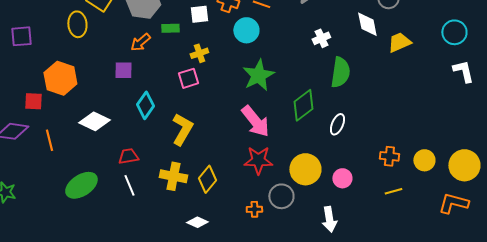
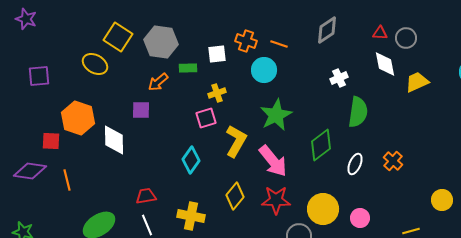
yellow ellipse: (77, 24) -> (95, 64), turned -55
cyan diamond: (145, 105) -> (191, 160), moved
white diamond: (94, 121) -> (114, 140), moved, turned 64
yellow L-shape: (182, 129) -> (236, 141), moved
orange cross: (389, 156) -> (393, 161), moved, turned 36
yellow diamond: (207, 179) -> (235, 196), moved

